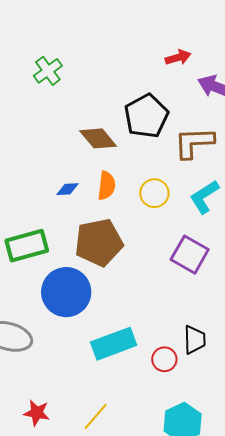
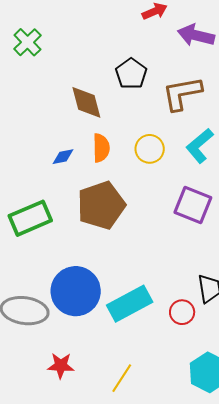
black pentagon: (146, 116) -> (131, 74), size x0.7
brown diamond: (98, 138) -> (86, 102), turned 33
blue circle: (66, 292) -> (76, 291), moved
red star: (37, 413) -> (61, 366), moved

